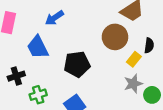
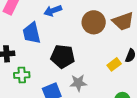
brown circle: (115, 37) -> (94, 22), moved
gray star: (133, 84) -> (78, 83), moved

